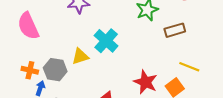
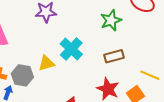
brown rectangle: (175, 30) -> (114, 56), moved

